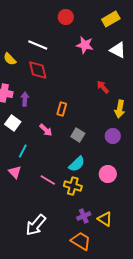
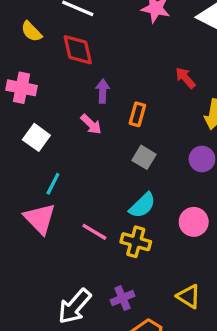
purple arrow: (25, 99) -> (103, 91), moved
orange rectangle: (62, 109) -> (137, 114), moved
pink arrow: (46, 130) -> (91, 124), moved
pink triangle: (15, 172) -> (40, 219), size x1.5
purple cross: (84, 216) -> (123, 298), moved

